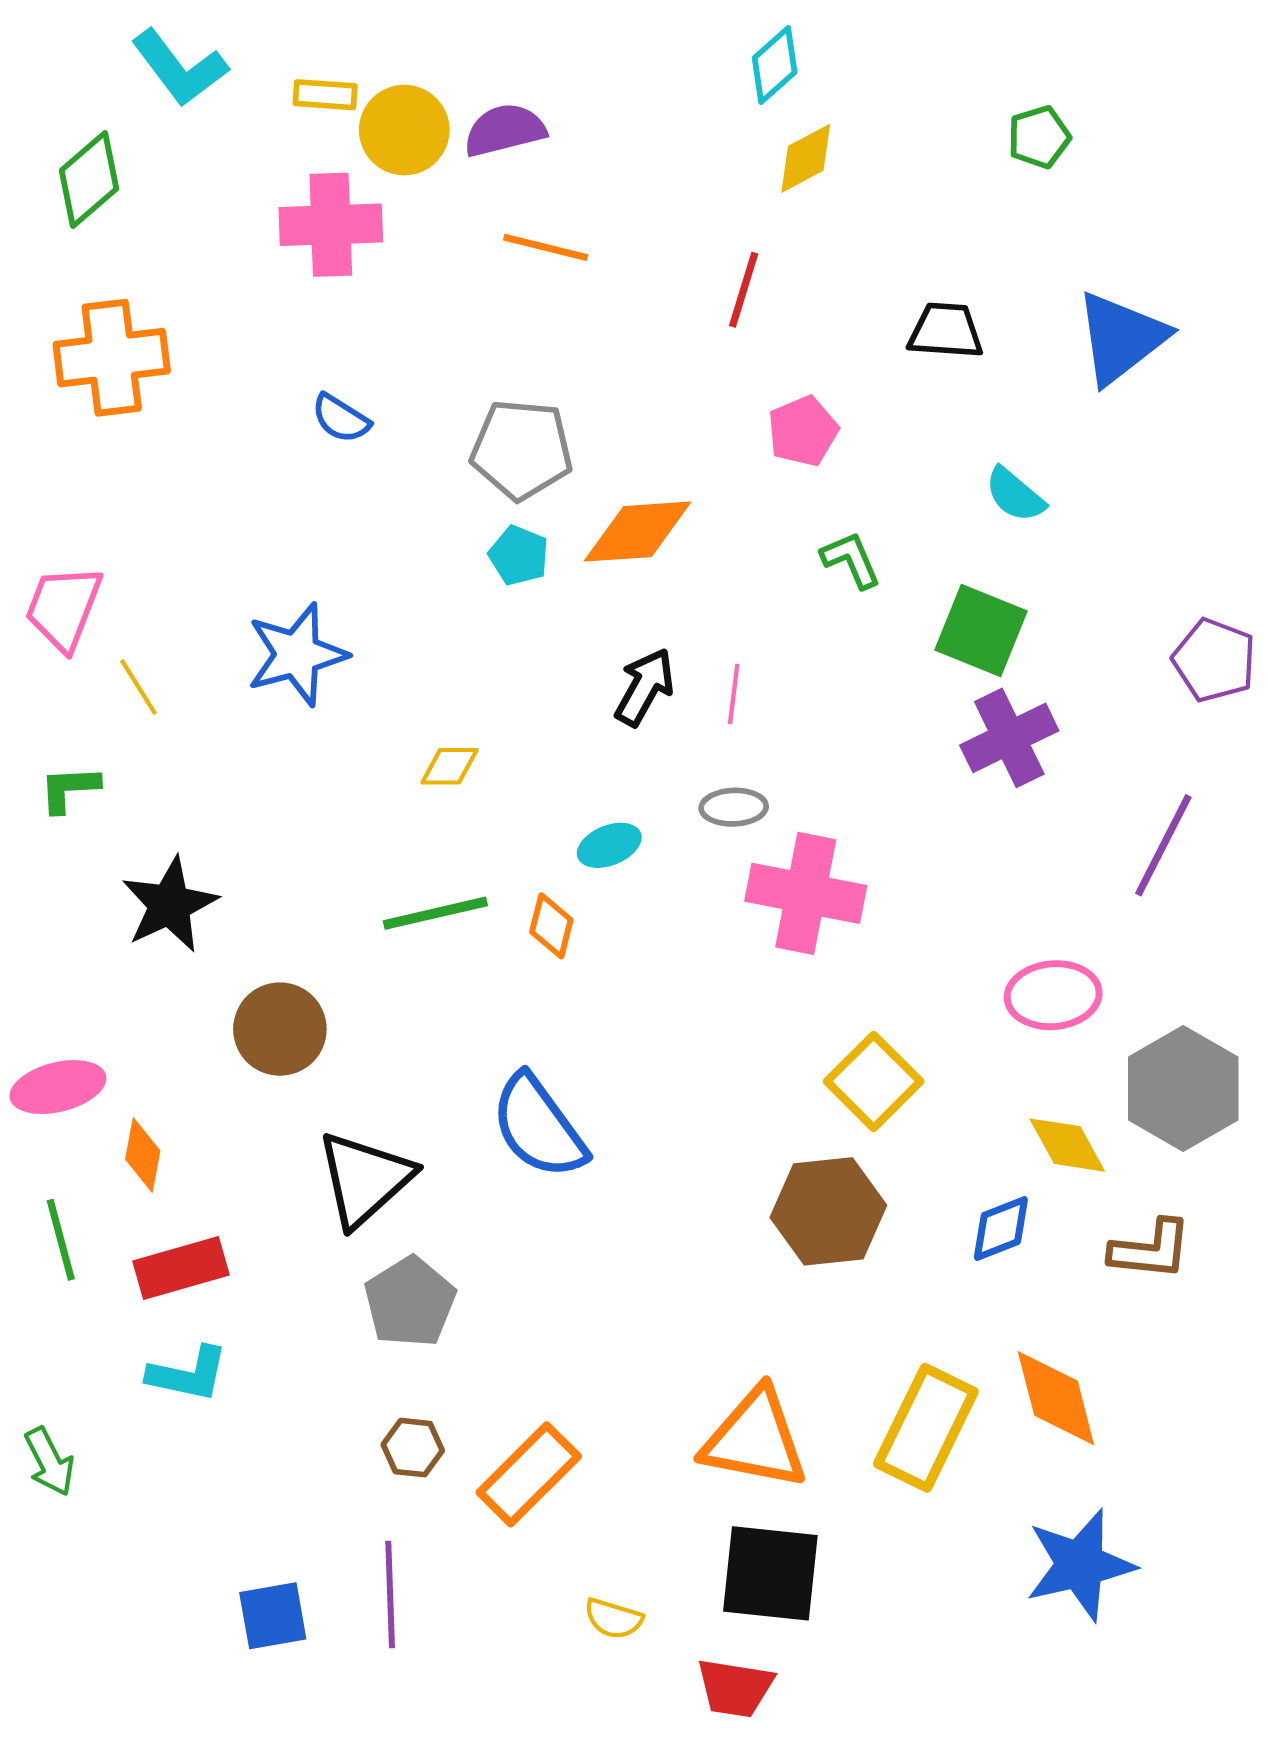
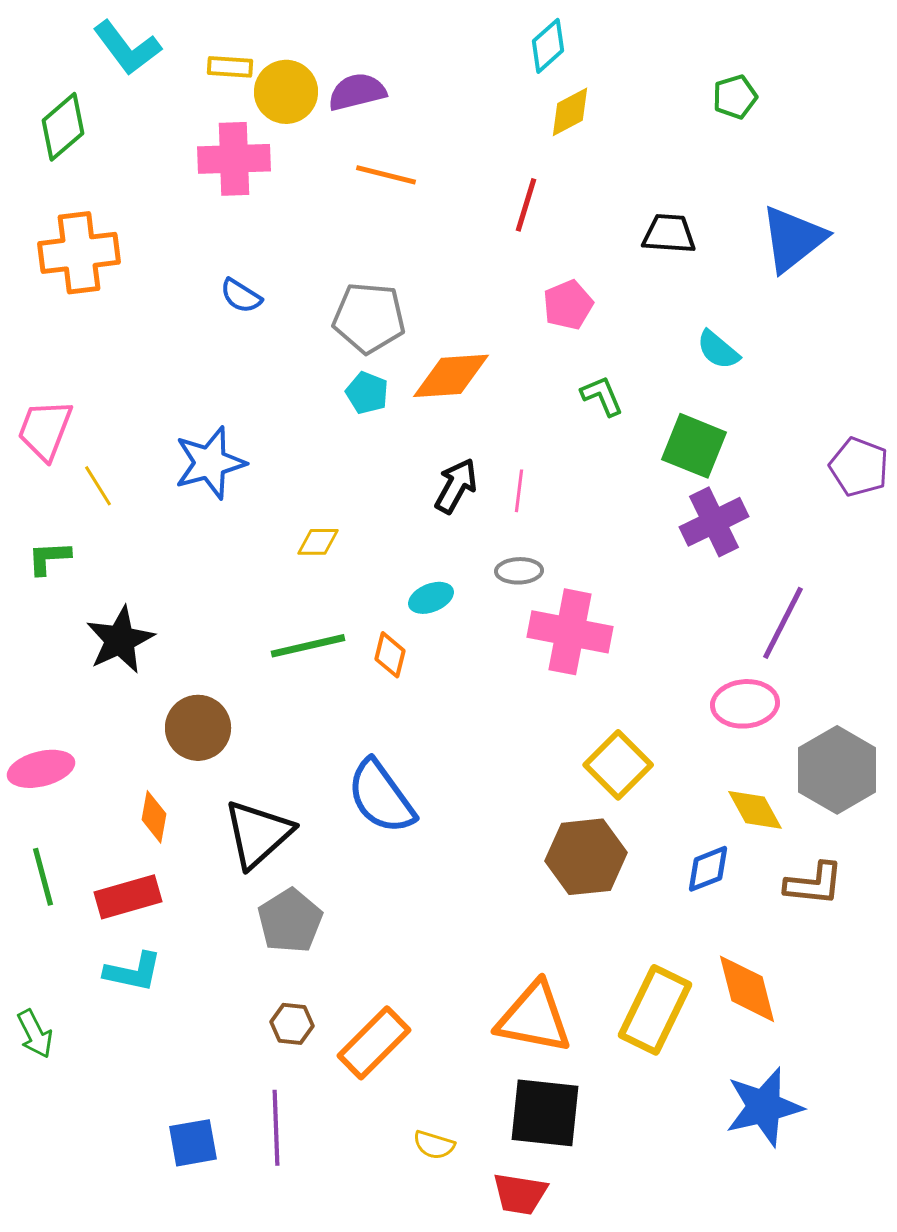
purple line: (1163, 845) -> (783, 623), moved
orange diamond: (143, 1155) -> (154, 817), moved

